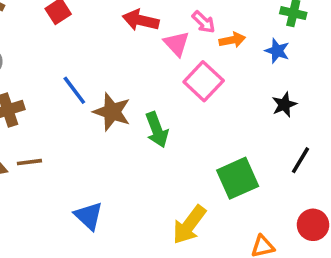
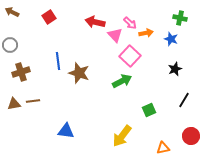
blue line: (74, 90) -> (58, 61), turned 30
green arrow: (157, 130) -> (122, 81), moved, turned -96
green square: (238, 178) -> (149, 110), size x0.6
blue triangle: (89, 216) -> (66, 131), turned -36

